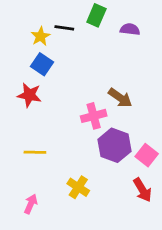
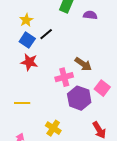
black line: (64, 28) -> (46, 34), moved, turned -48
red star: (29, 95) -> (29, 62), moved
pink square: (147, 155) -> (102, 88), moved

